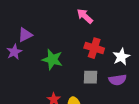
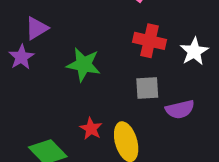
purple semicircle: (118, 80) -> (180, 109), moved

